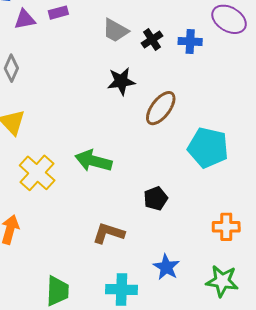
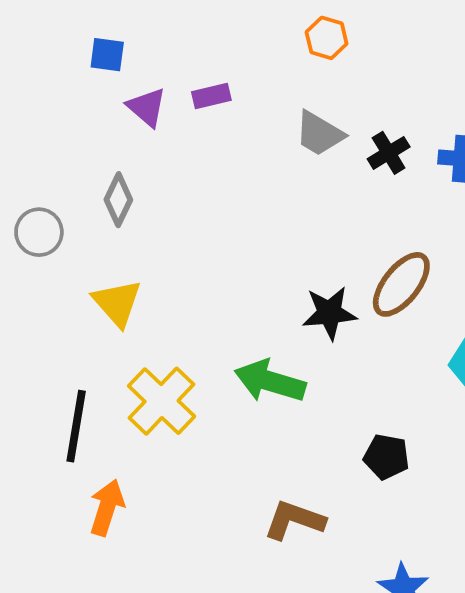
purple triangle: (25, 19) -> (147, 107), turned 50
black star: (121, 81) -> (329, 313), moved
black pentagon: (156, 199) -> (386, 457), turned 30

